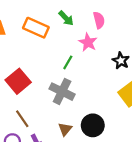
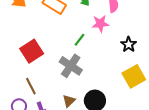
pink star: (88, 42) -> (100, 24), turned 30

